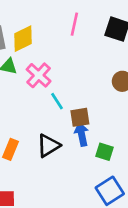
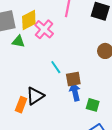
pink cross: (39, 75) -> (44, 29), moved
black triangle: (48, 146) -> (35, 96), moved

